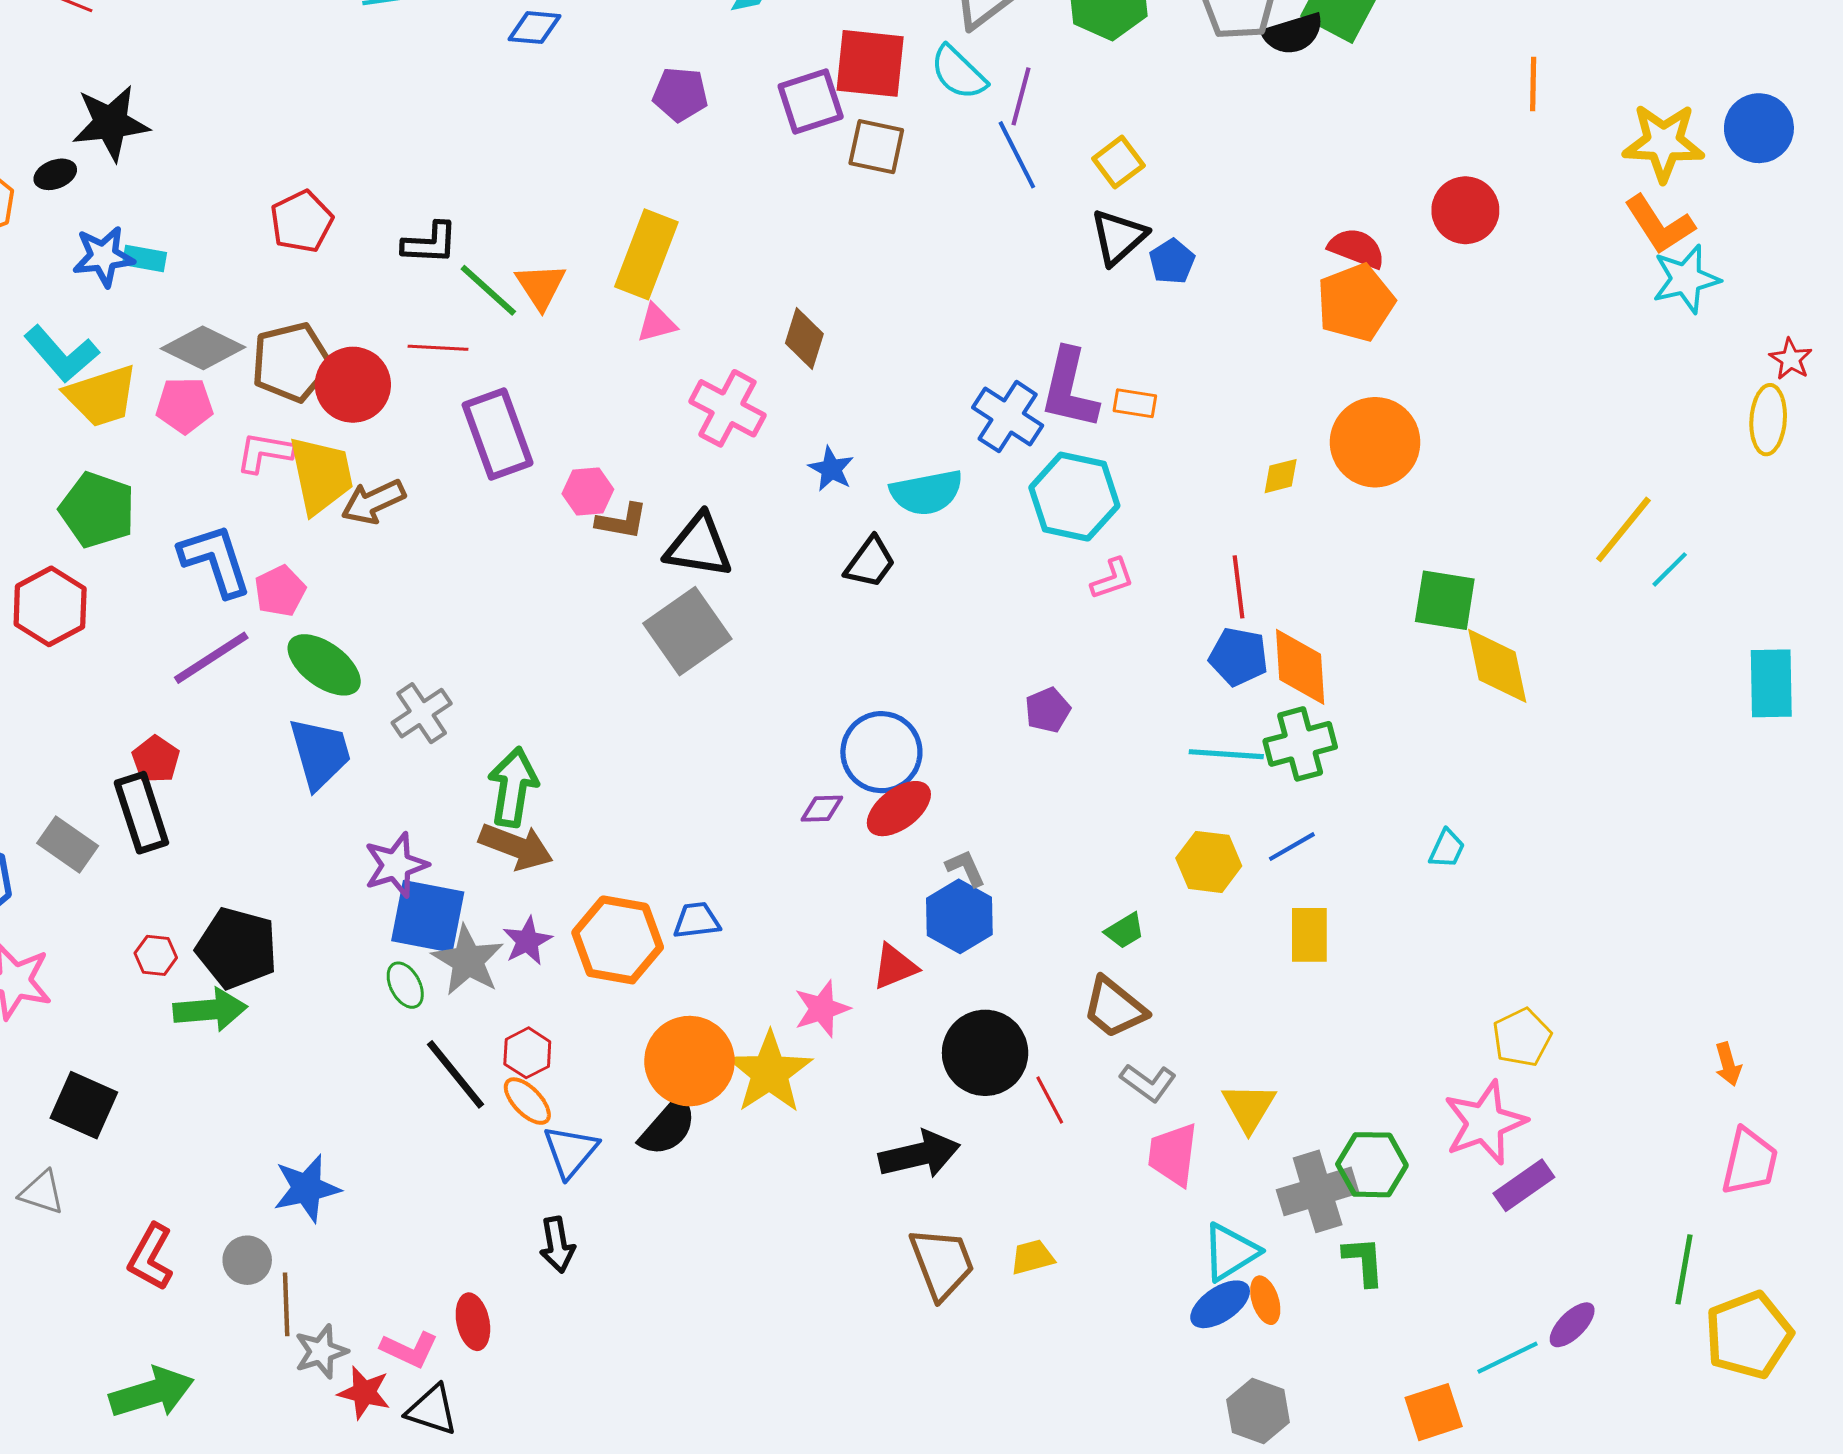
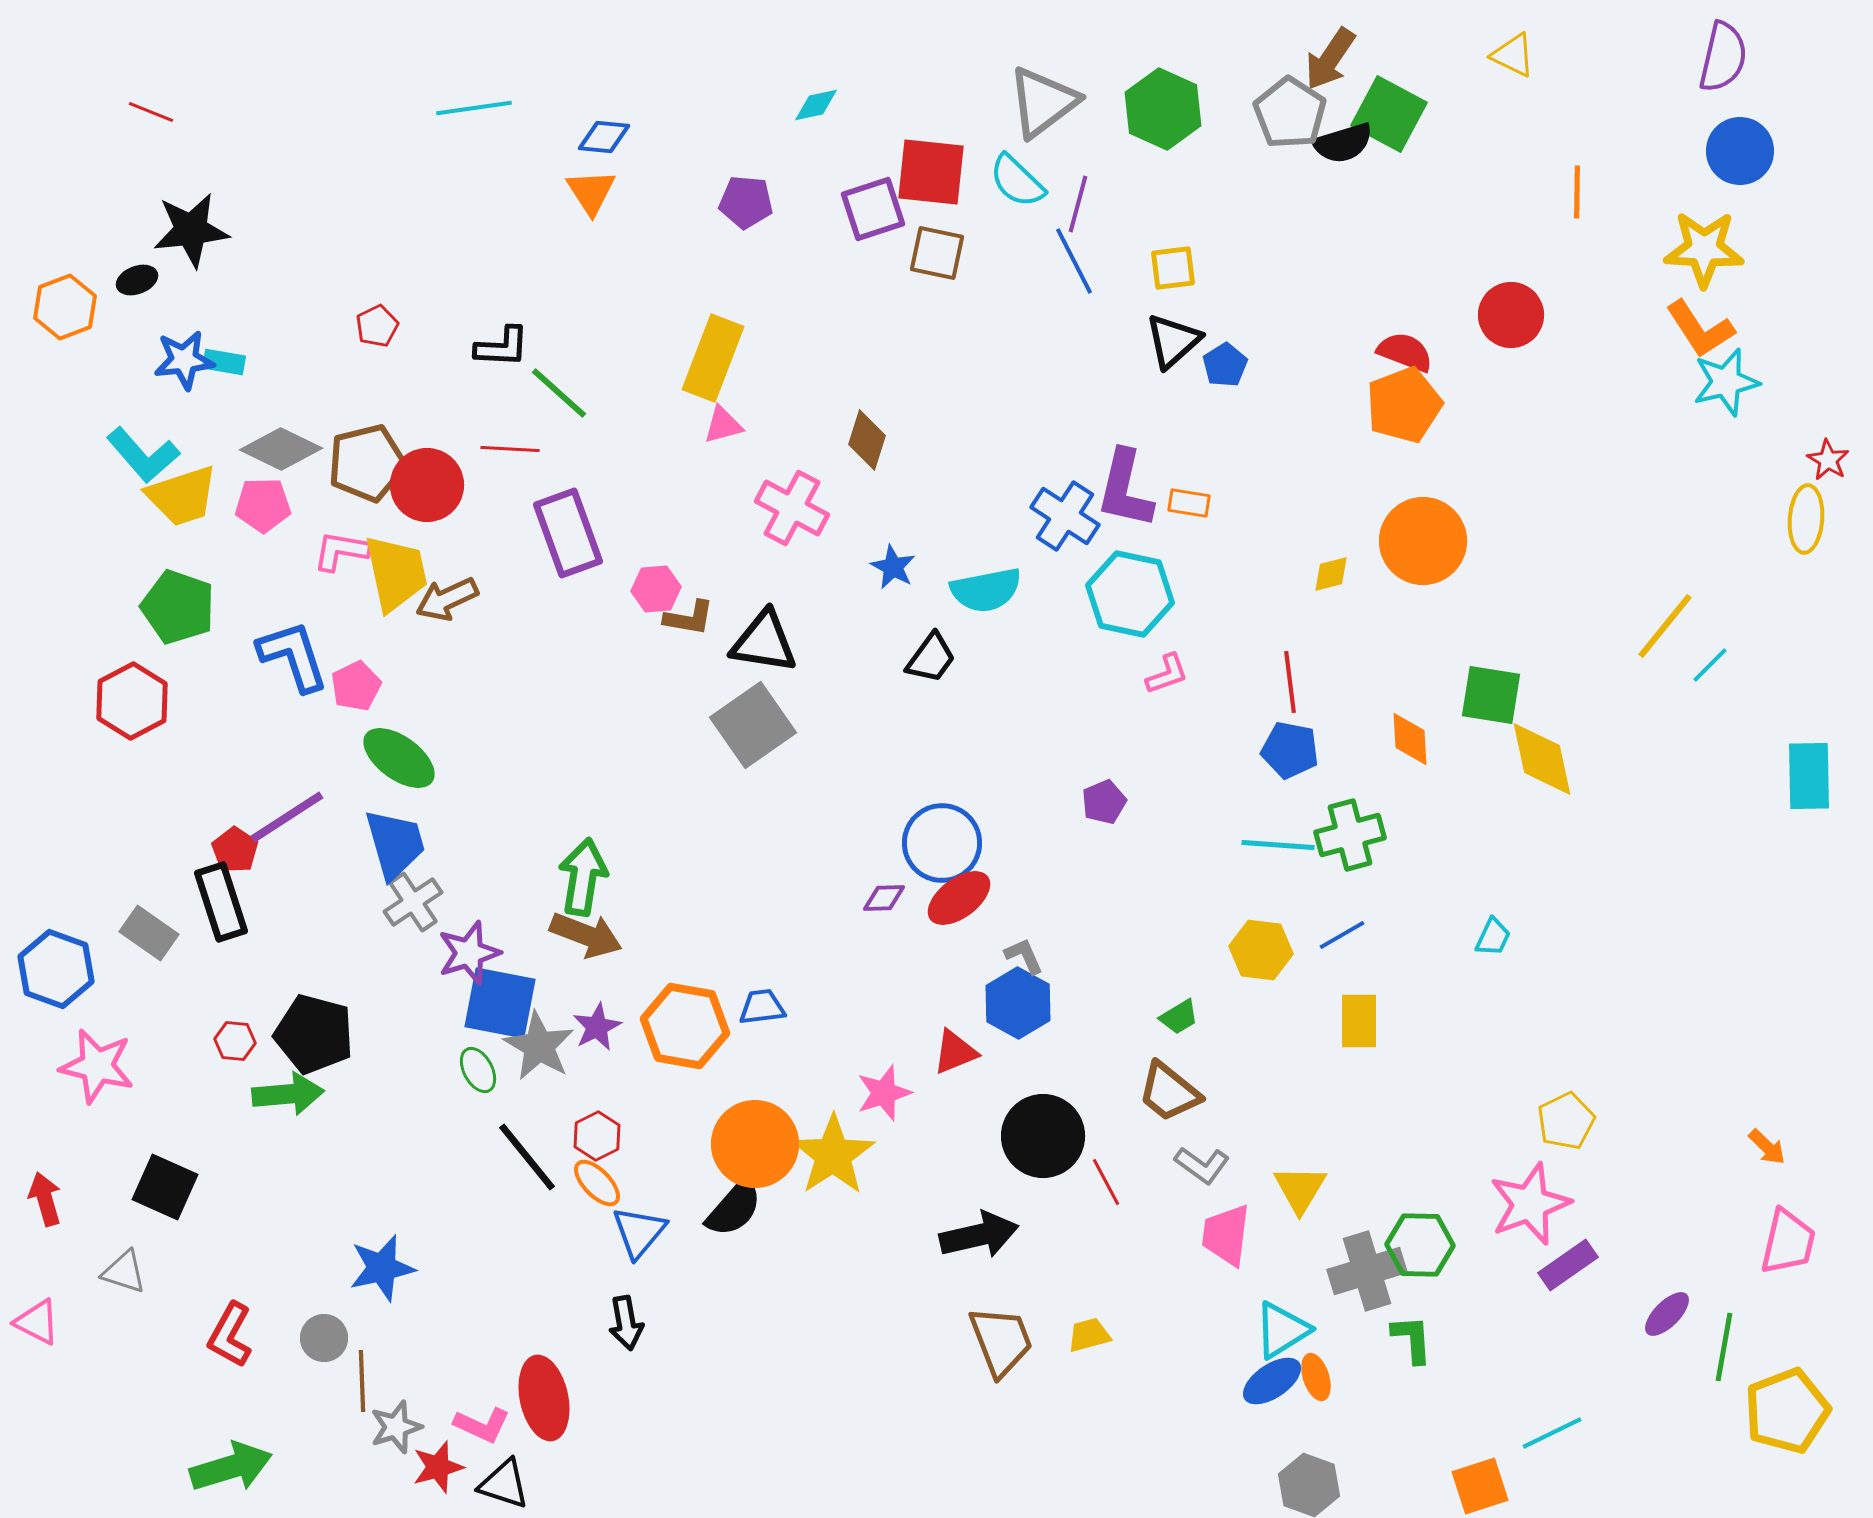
blue circle: (1759, 128) -> (1740, 151), moved
yellow square: (1118, 162) -> (1173, 268), turned 30
red pentagon: (302, 222) -> (377, 326), size x0.7
orange triangle: (541, 286) -> (591, 192), moved
purple line: (211, 658) -> (287, 817), moved
orange diamond: (1300, 667) -> (1410, 739), moved, size x0.7
gray cross: (422, 713) -> (413, 902), moved
orange arrow: (1728, 1064) -> (1767, 1147), turned -30
red ellipse: (473, 1322) -> (544, 1398), size x1.5
purple ellipse: (1572, 1325) -> (1667, 1314), moved
red star: (364, 1393) -> (438, 1467), turned -30

